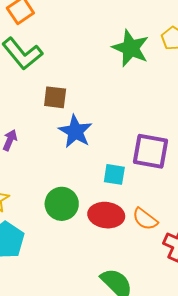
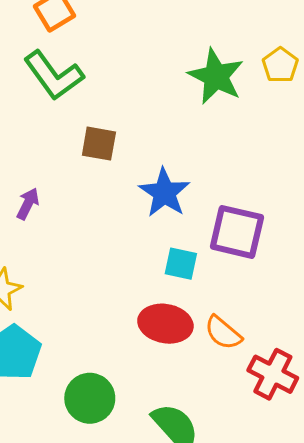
blue star: (75, 131) -> (164, 193), moved
green circle: (62, 204) -> (90, 398), moved

